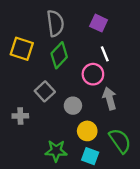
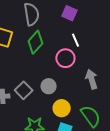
gray square: (45, 91) -> (24, 90), moved
gray arrow: (110, 98) -> (92, 79), moved

